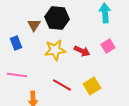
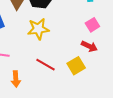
red arrow: (82, 51) -> (89, 46), moved

